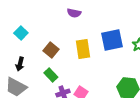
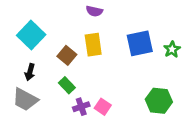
cyan square: (21, 33) -> (31, 35), size x1.6
yellow rectangle: (83, 49) -> (93, 45), moved

